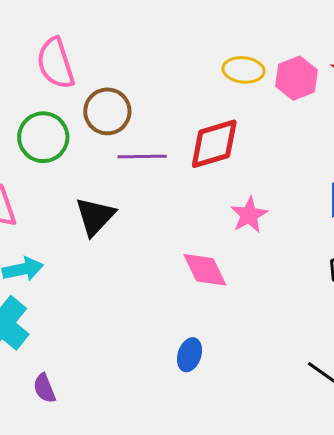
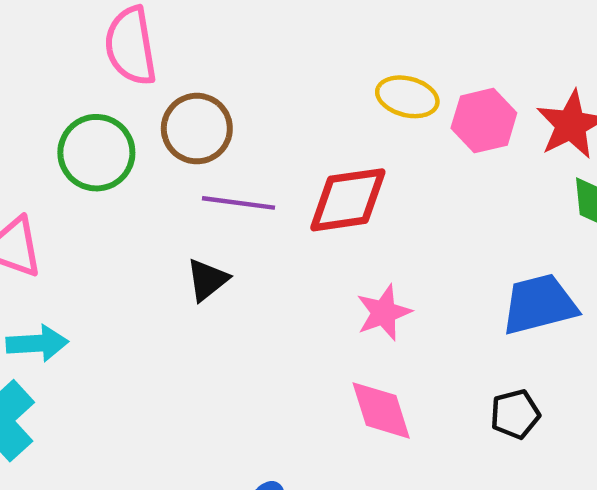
black triangle: (95, 216) -> (207, 280), moved, size x0.7
pink diamond: (205, 270) -> (381, 410), moved

